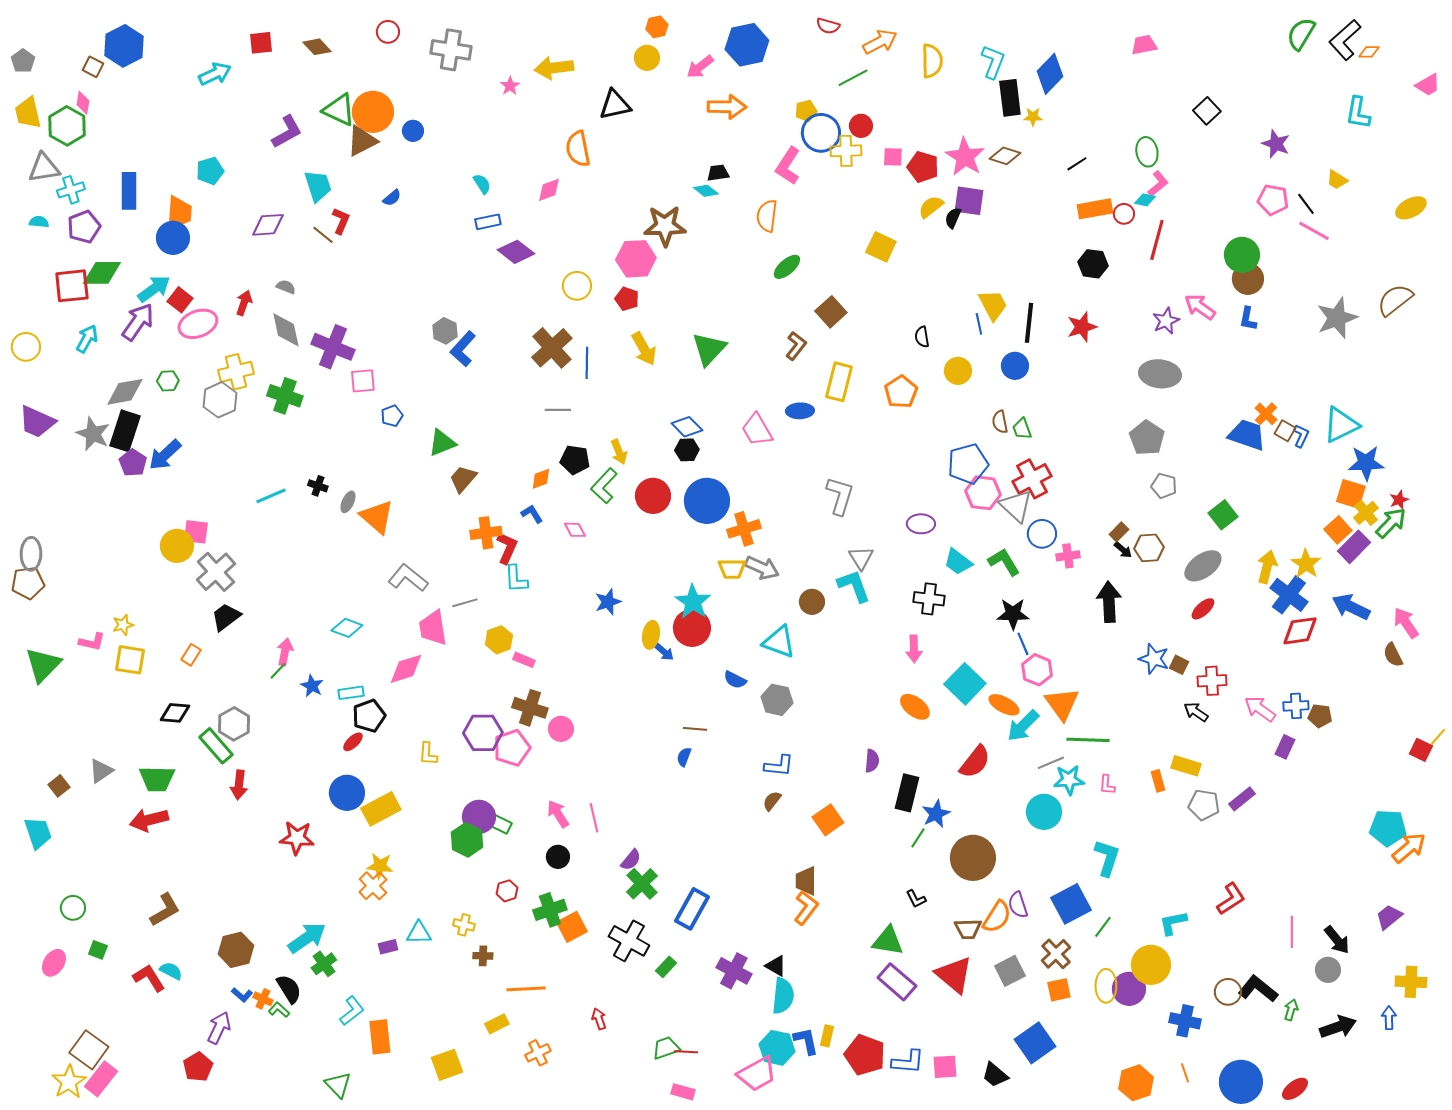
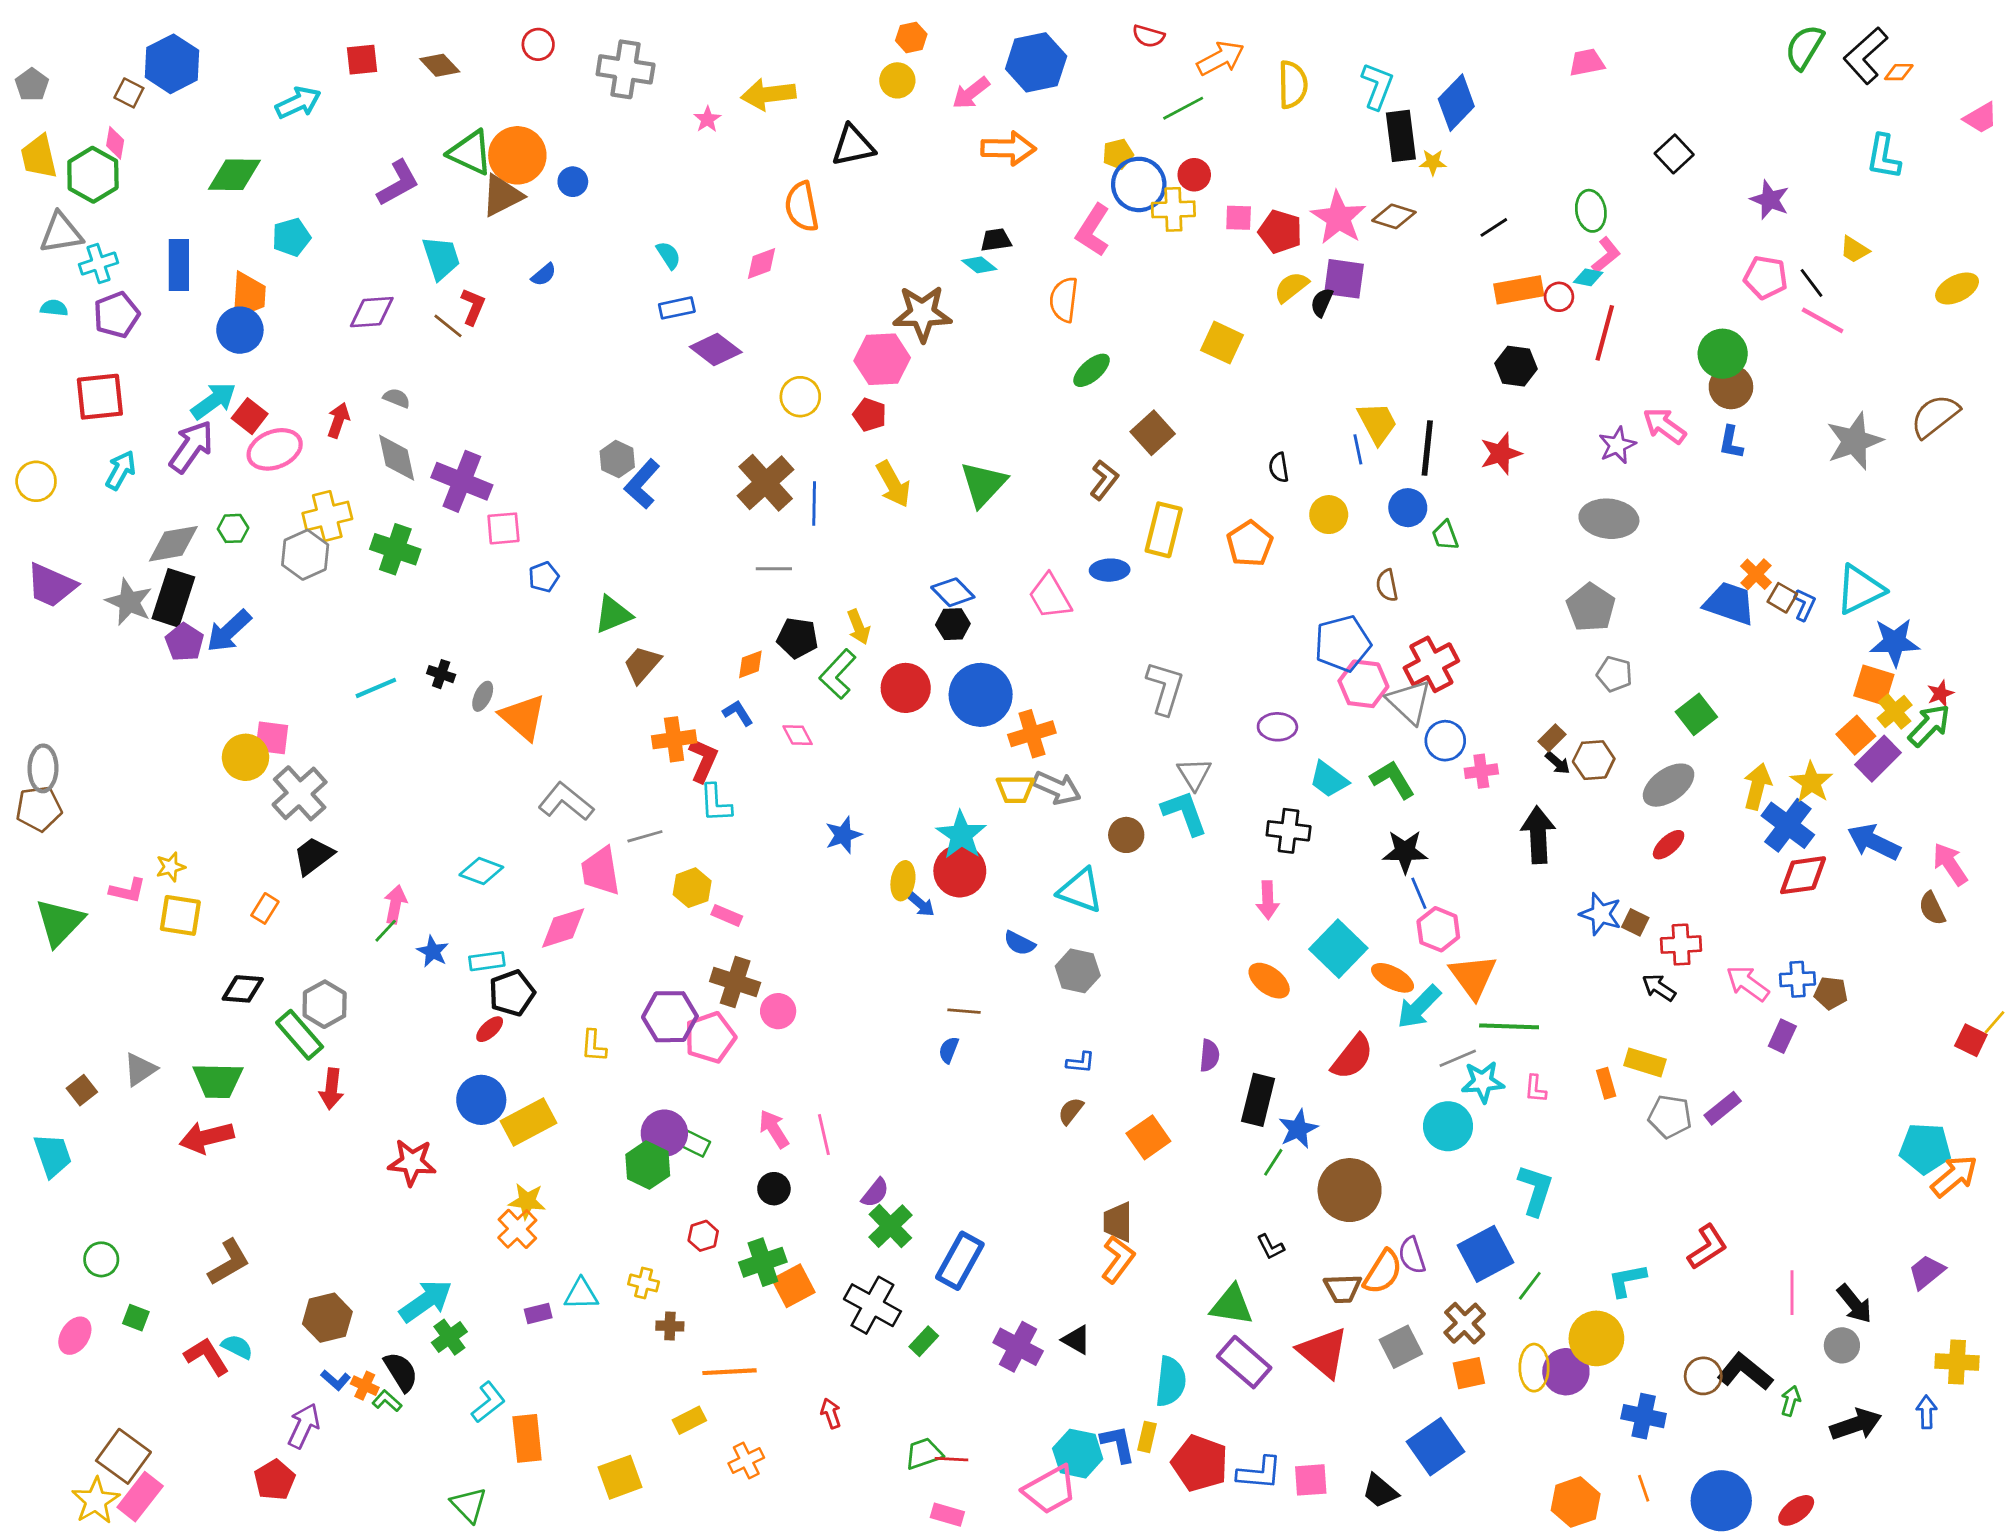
green diamond: (102, 273) -> (234, 175), moved
green trapezoid: (1022, 429) -> (1445, 535), moved
blue L-shape: (779, 766) -> (1080, 1062), size x0.7
cyan semicircle: (783, 996) -> (1171, 1381), moved

